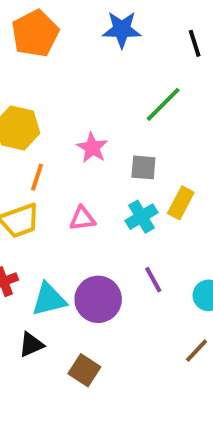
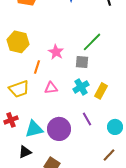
green line: (163, 104) -> (92, 42), moved
orange line: (37, 177) -> (37, 67), moved
yellow rectangle: (181, 203) -> (101, 91), moved

